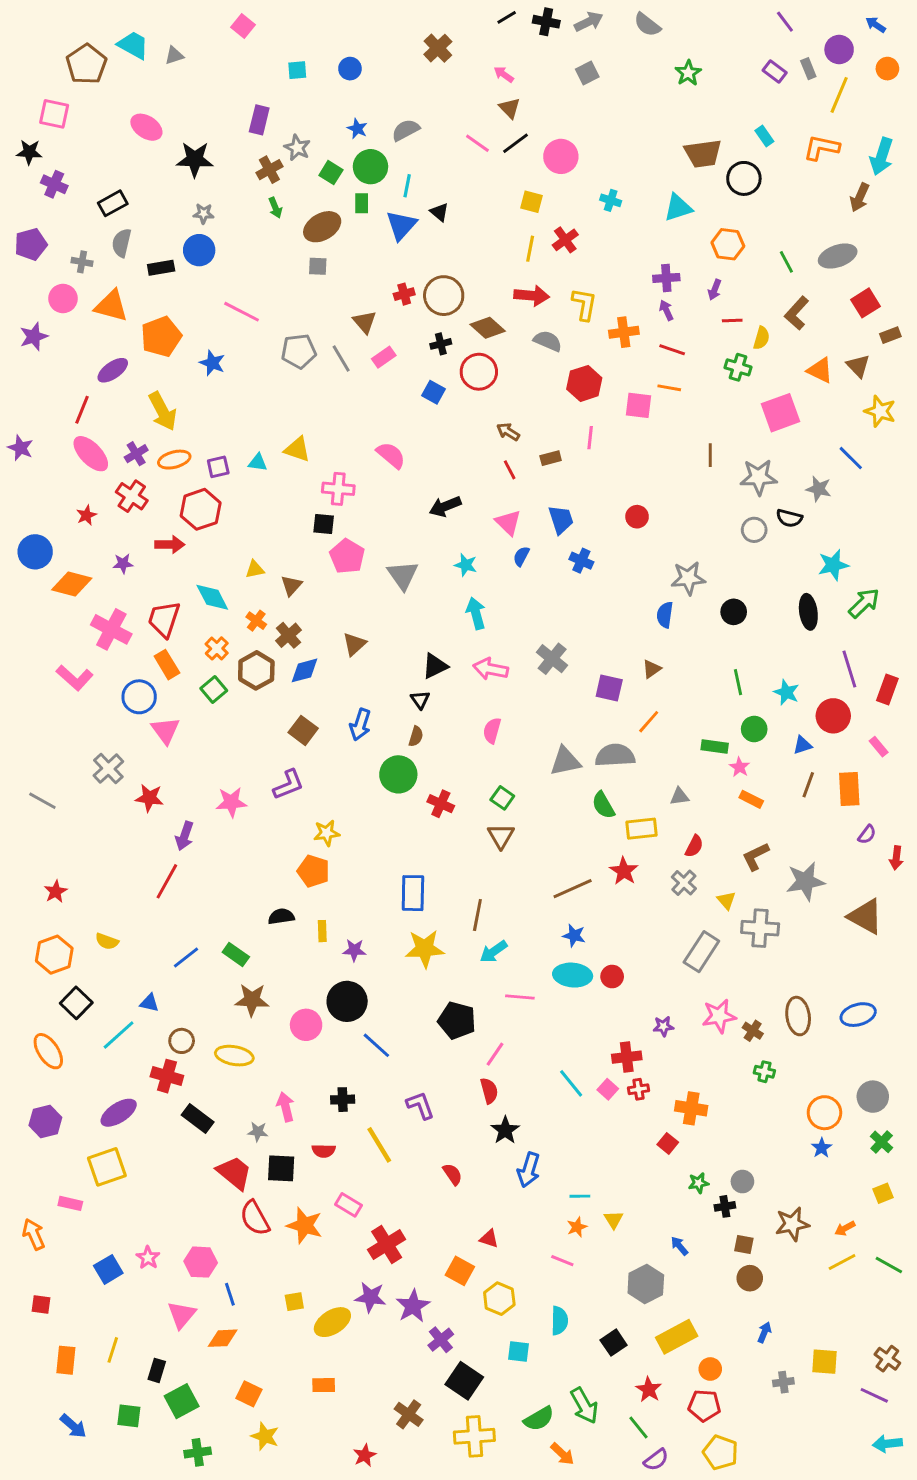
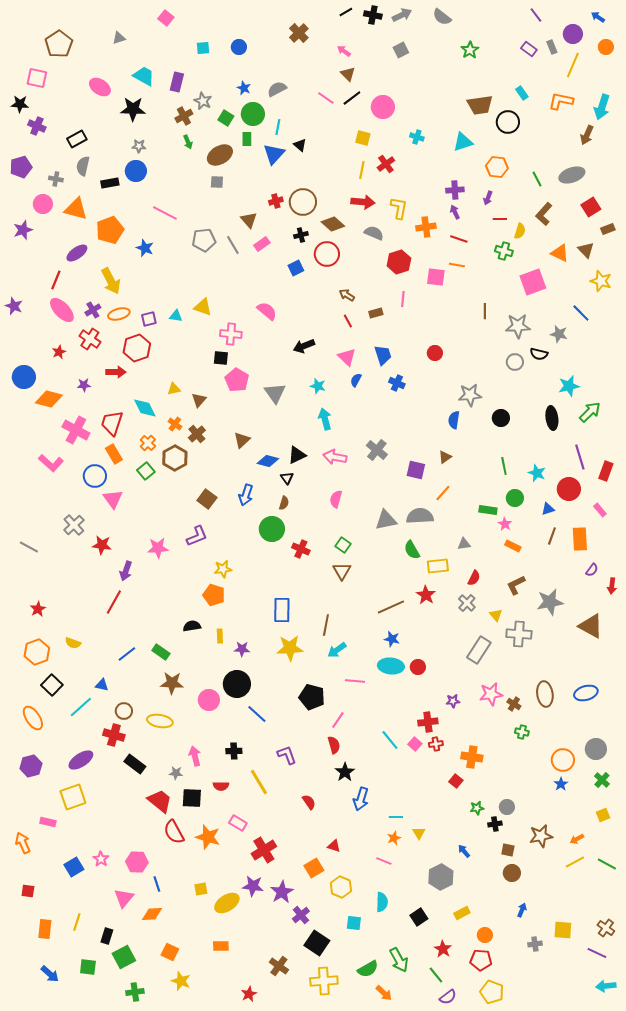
cyan trapezoid: (133, 45) -> (144, 76), moved
blue square: (433, 392) -> (296, 268), turned 35
blue diamond: (305, 670) -> (268, 461), moved, turned 30
orange square: (460, 1271) -> (314, 868), turned 30
yellow rectangle: (677, 1337) -> (462, 913), size x0.6

